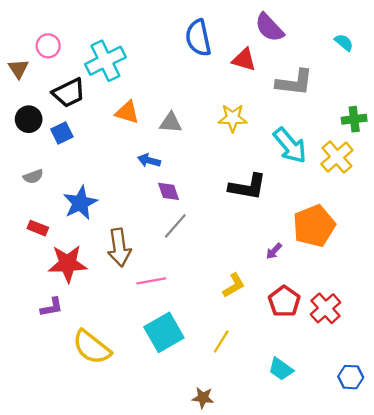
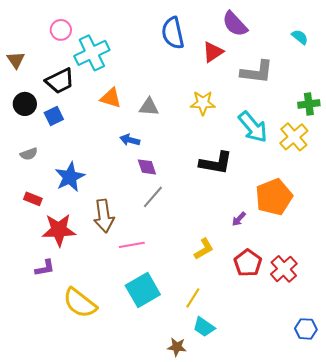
pink circle: (48, 46) -> (61, 30), moved
red triangle: (244, 60) -> (213, 52), turned -50
cyan trapezoid: (281, 369) -> (204, 327), moved

